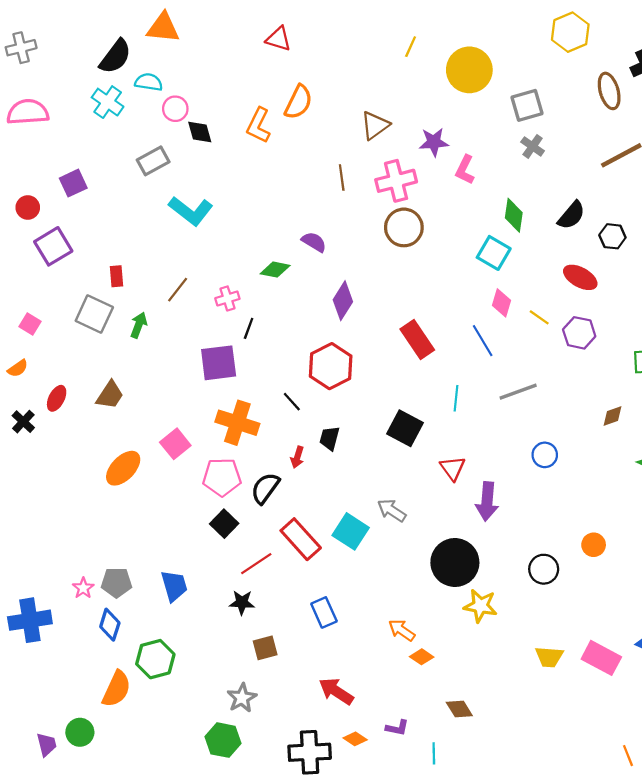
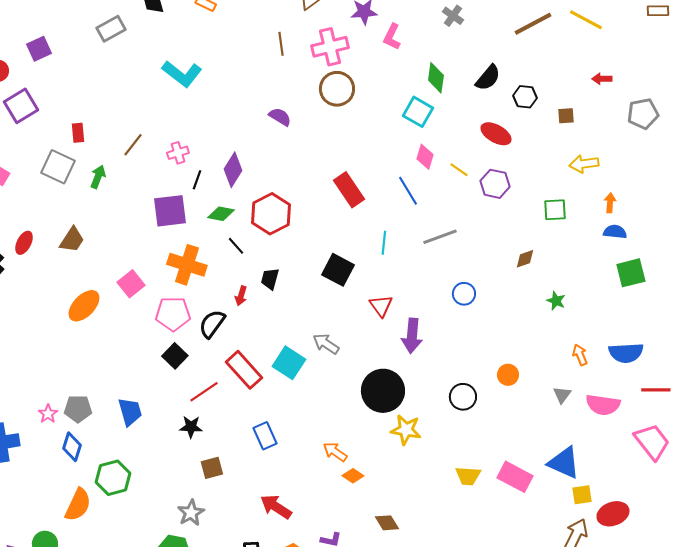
cyan L-shape: (191, 211) -> (182, 74), moved
purple semicircle: (314, 242) -> (280, 117), moved
green diamond: (275, 270) -> (221, 214), moved
purple diamond: (343, 301) -> (233, 170), moved

